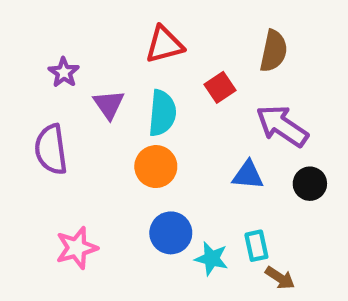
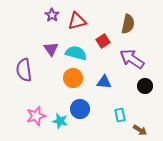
purple star: (64, 72) -> (52, 15), moved
cyan semicircle: (162, 113) -> (76, 53), turned -80
blue triangle: (248, 175) -> (104, 82), moved
cyan star: (211, 259) -> (60, 121), moved
brown arrow: (280, 278) -> (140, 130), moved

